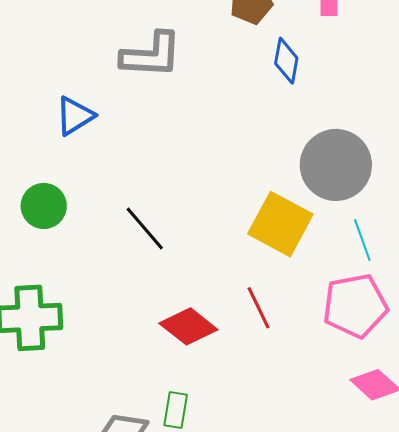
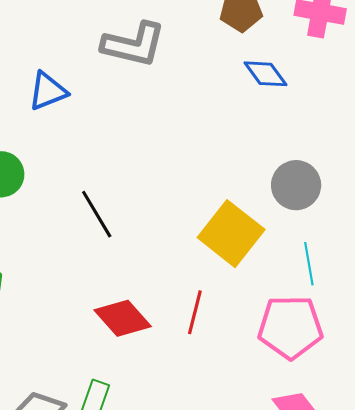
blue diamond: (286, 61) -> (266, 74), turned -57
gray circle: (336, 165) -> (296, 185), size x0.7
red line: (259, 308) -> (195, 312), turned 30

